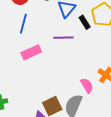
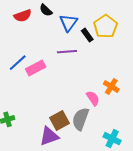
blue line: (23, 24) -> (18, 63), moved, turned 36

